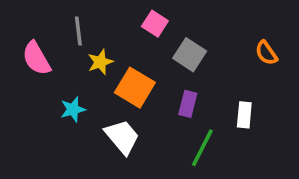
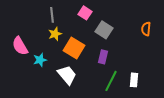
gray line: (78, 31) -> (52, 15), moved
orange semicircle: (266, 53) -> (146, 29), turned 40
pink semicircle: (36, 58) -> (20, 46), moved
white rectangle: (244, 115) -> (134, 80), moved

